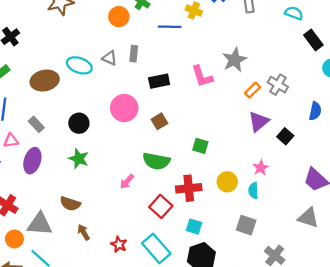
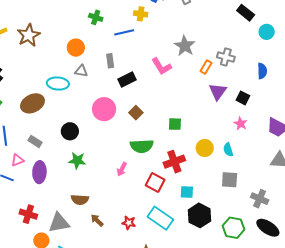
orange circle: (119, 17) -> (76, 48), moved
gray rectangle: (134, 54) -> (110, 61), moved
pink star: (261, 168) -> (241, 124), moved

